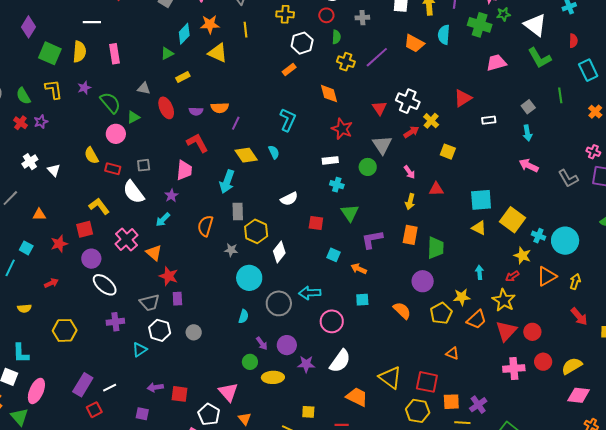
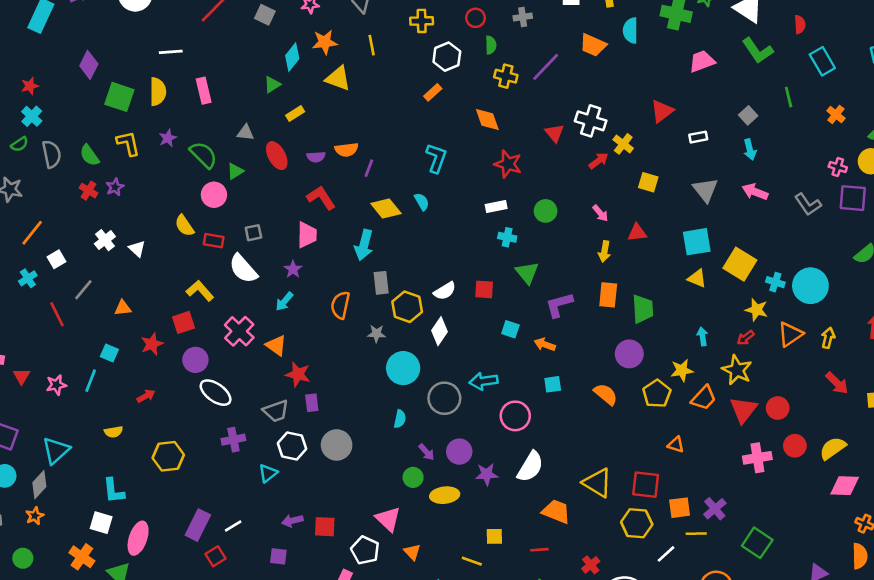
gray triangle: (382, 145) -> (705, 190), moved
white semicircle: (289, 199) -> (445, 291), moved
gray circle: (194, 332) -> (337, 445), size x1.5

